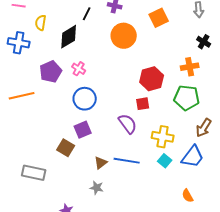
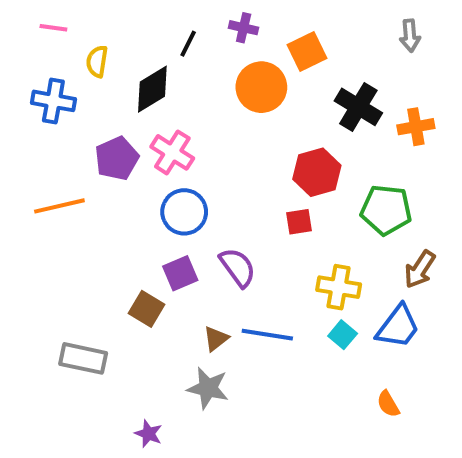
orange square: (159, 18) -> (307, 51), moved
black cross: (204, 42) -> (358, 107), moved, size x1.6
orange cross: (190, 67) -> (416, 127), moved
pink cross: (79, 69) -> (172, 152), size x1.5
purple semicircle: (128, 124) -> (238, 267), moved
gray star: (97, 188) -> (208, 388), size x1.5

